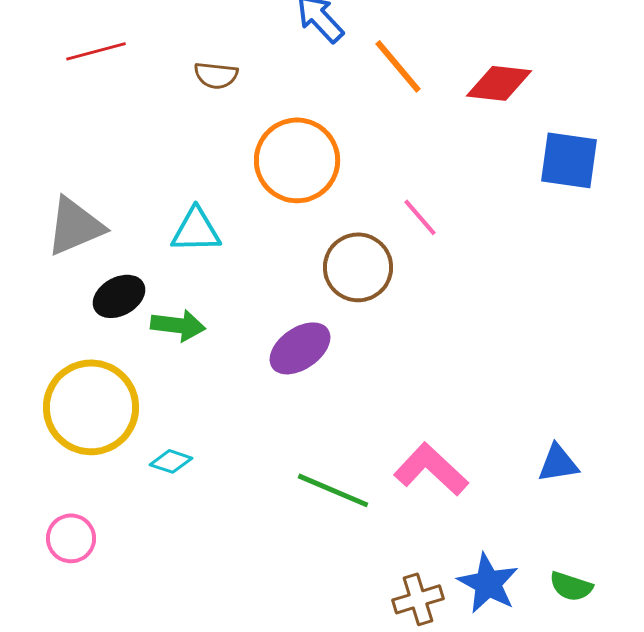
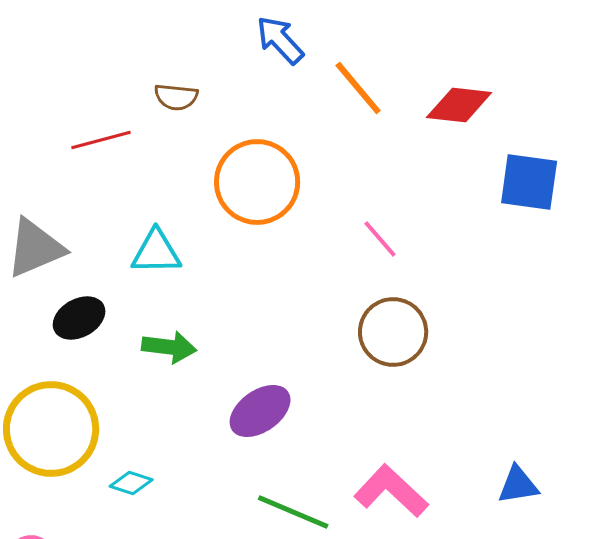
red line: (96, 51) -> (101, 140), moved
brown circle: (358, 267) -> (393, 332), moved
green arrow: (178, 325) -> (169, 347), moved
purple ellipse: (300, 348) -> (260, 411), moved

